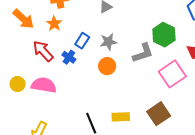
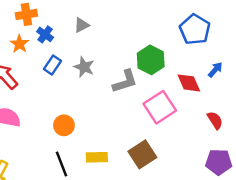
gray star: (108, 42) -> (84, 67), turned 30
blue cross: (69, 57) -> (45, 34), moved
orange circle: (107, 66) -> (64, 125), moved

